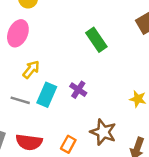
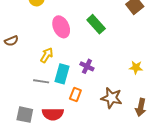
pink ellipse: (18, 33) -> (61, 27), moved, turned -40
orange rectangle: (68, 144) -> (75, 95), moved

